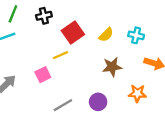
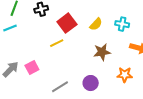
pink square: (43, 75) -> (32, 68), moved

